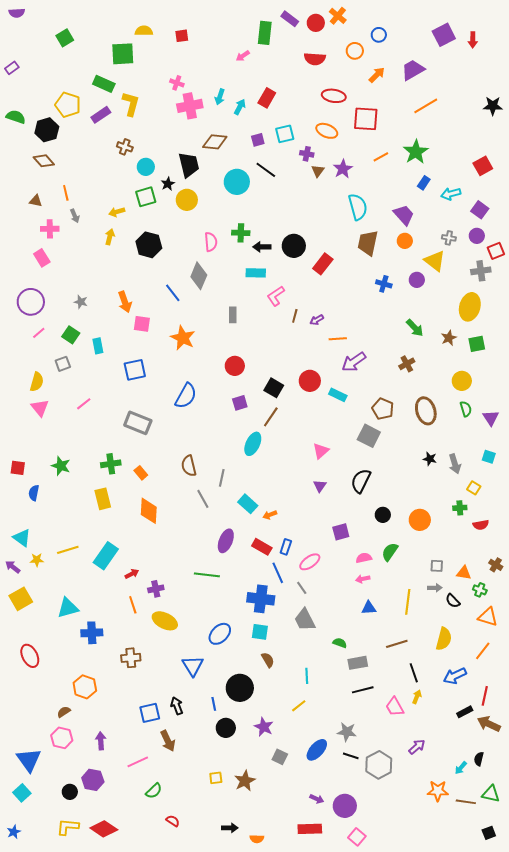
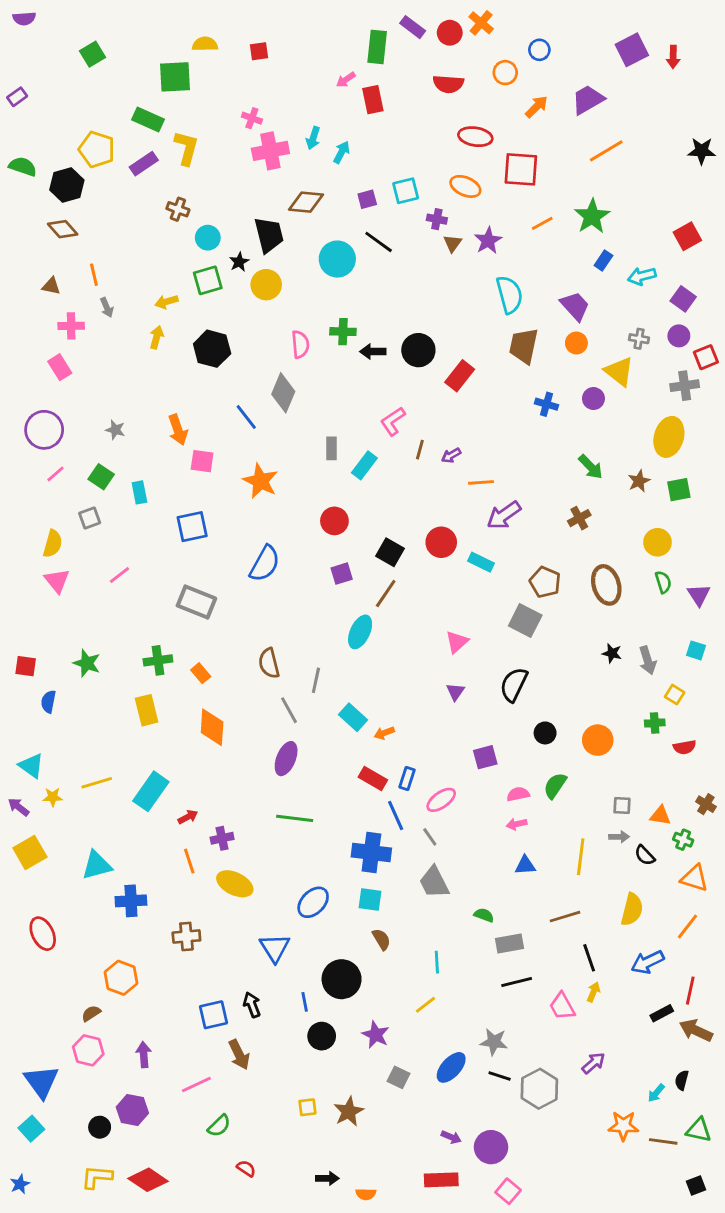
red rectangle: (267, 98) -> (373, 100), moved, turned -42
cyan rectangle: (256, 273) -> (364, 465), moved, turned -54
purple ellipse: (226, 541) -> (286, 759), moved

